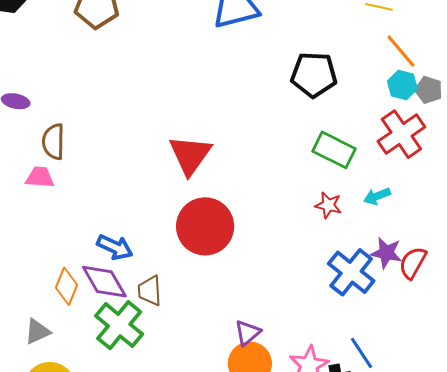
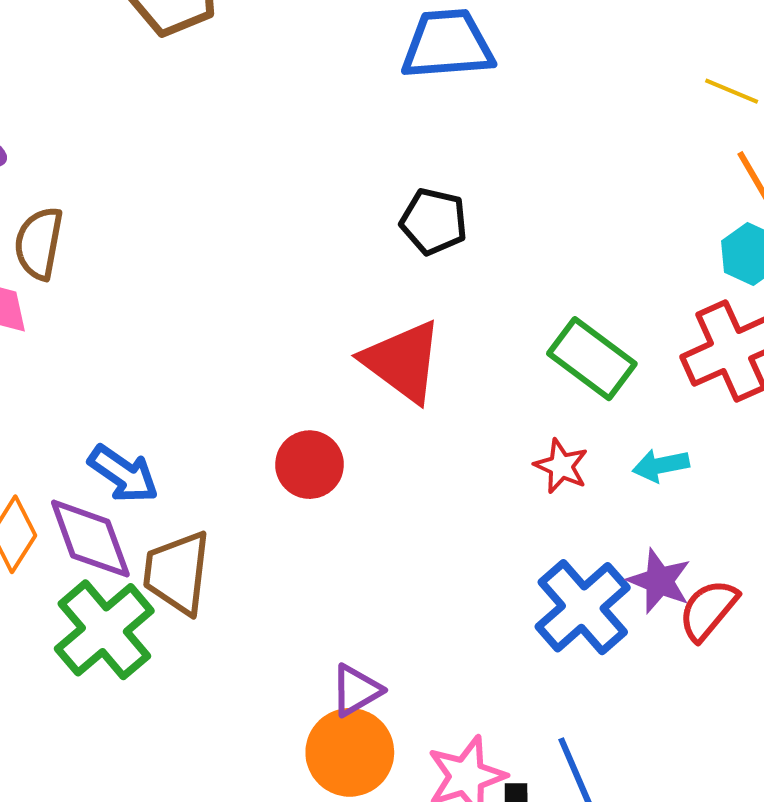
black pentagon: (314, 75) -> (434, 221), moved, size x0.7
red triangle: (190, 155) -> (403, 361), moved, turned -39
red circle: (205, 226) -> (310, 465), size x0.6
brown trapezoid: (150, 291) -> (177, 573), size x1.4

